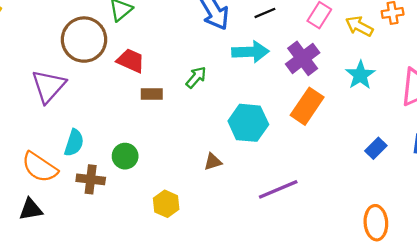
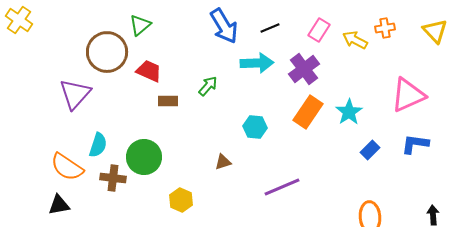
cyan star: (360, 75) -> (349, 112), moved
cyan hexagon: (248, 123) -> (255, 127), size x0.7
green circle: (125, 156) -> (144, 157), size x1.5

